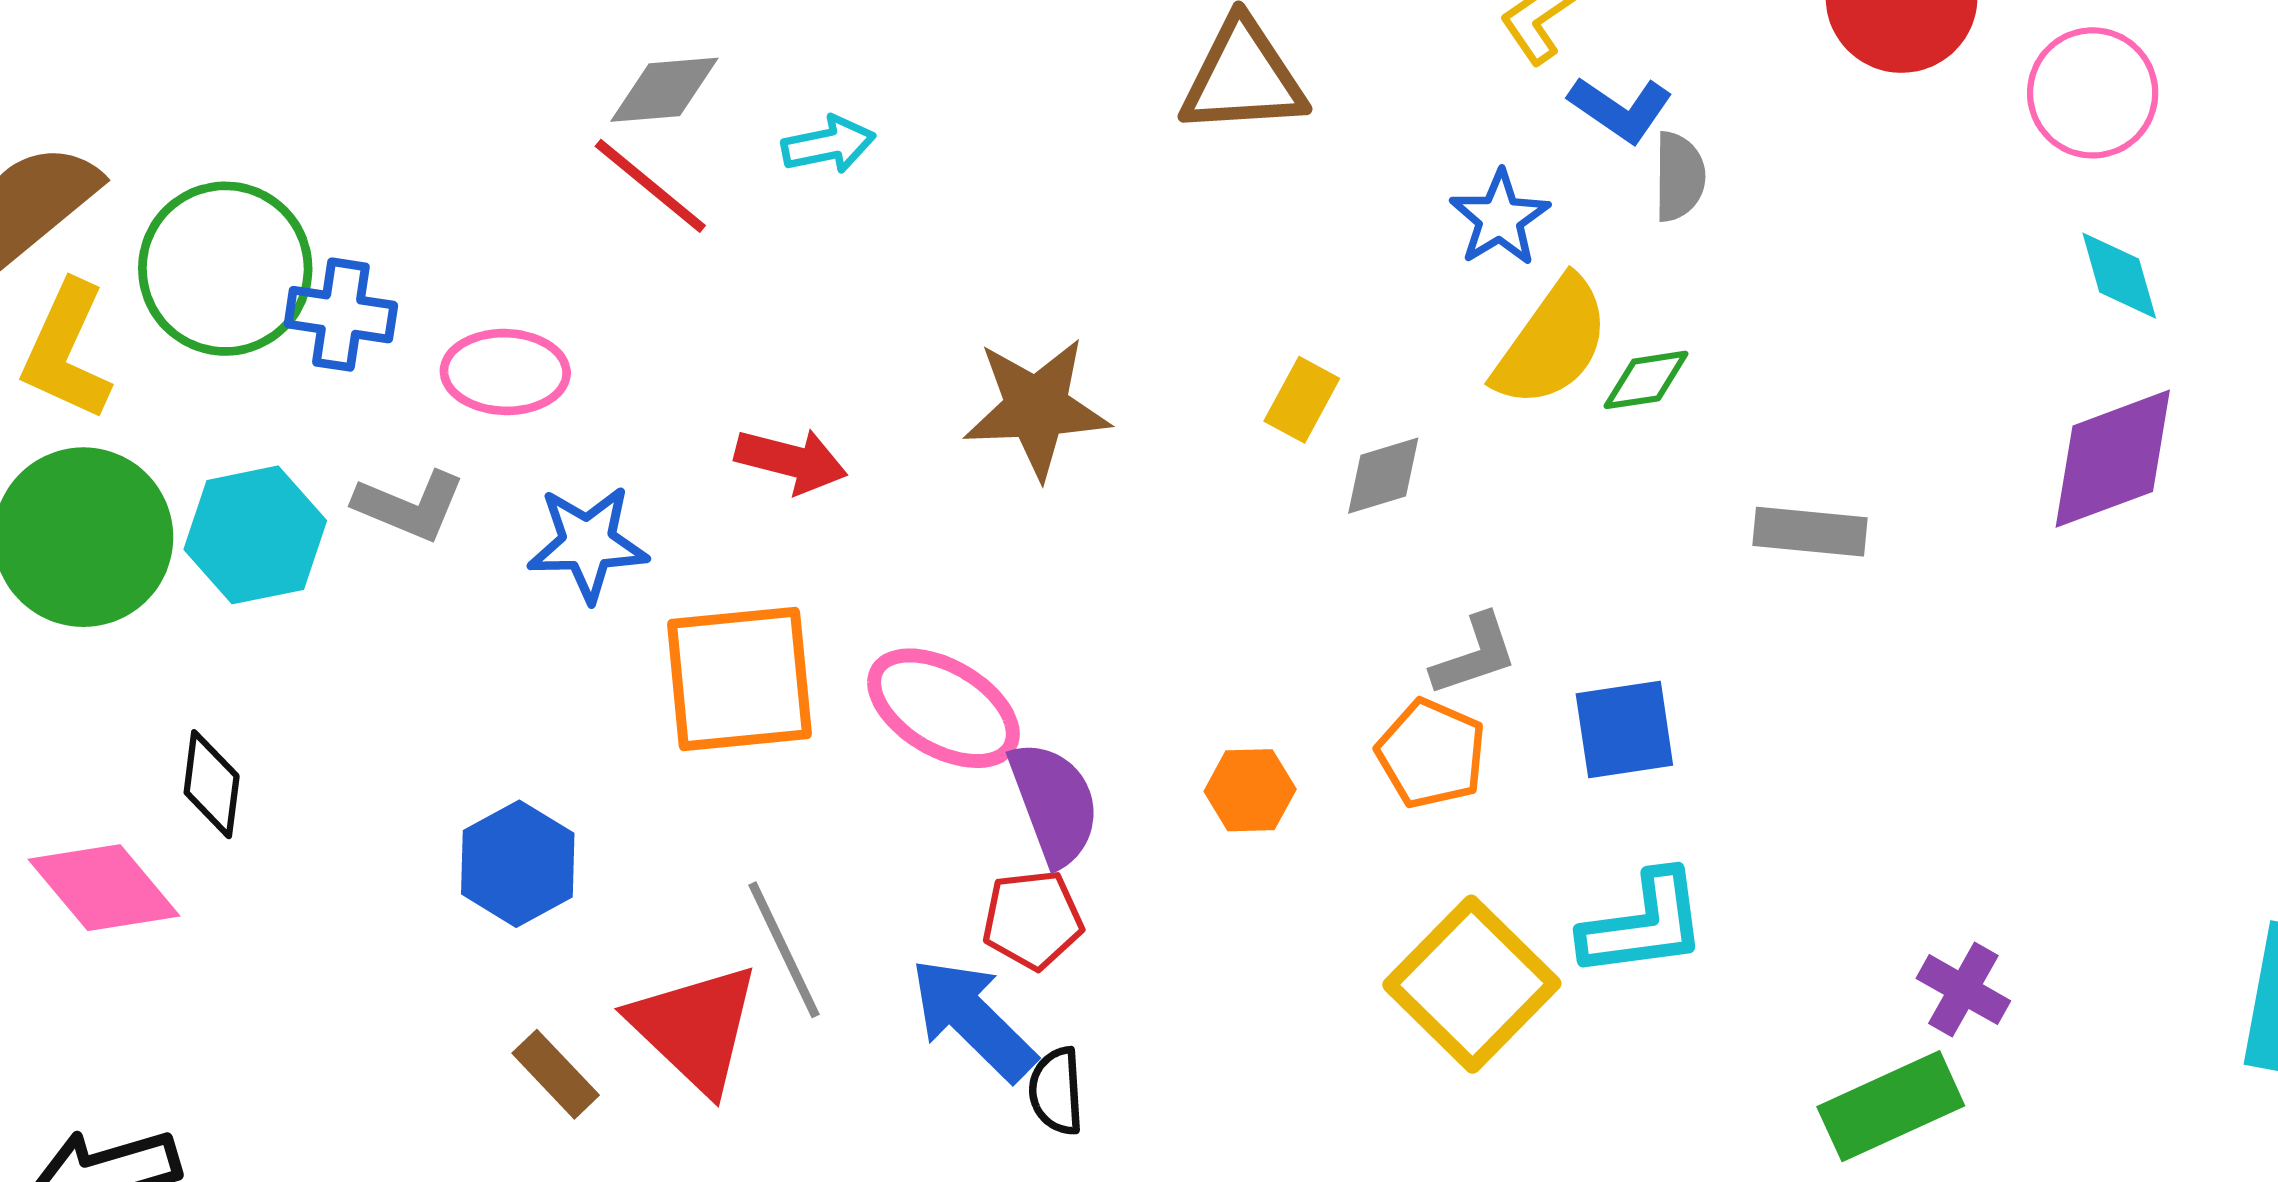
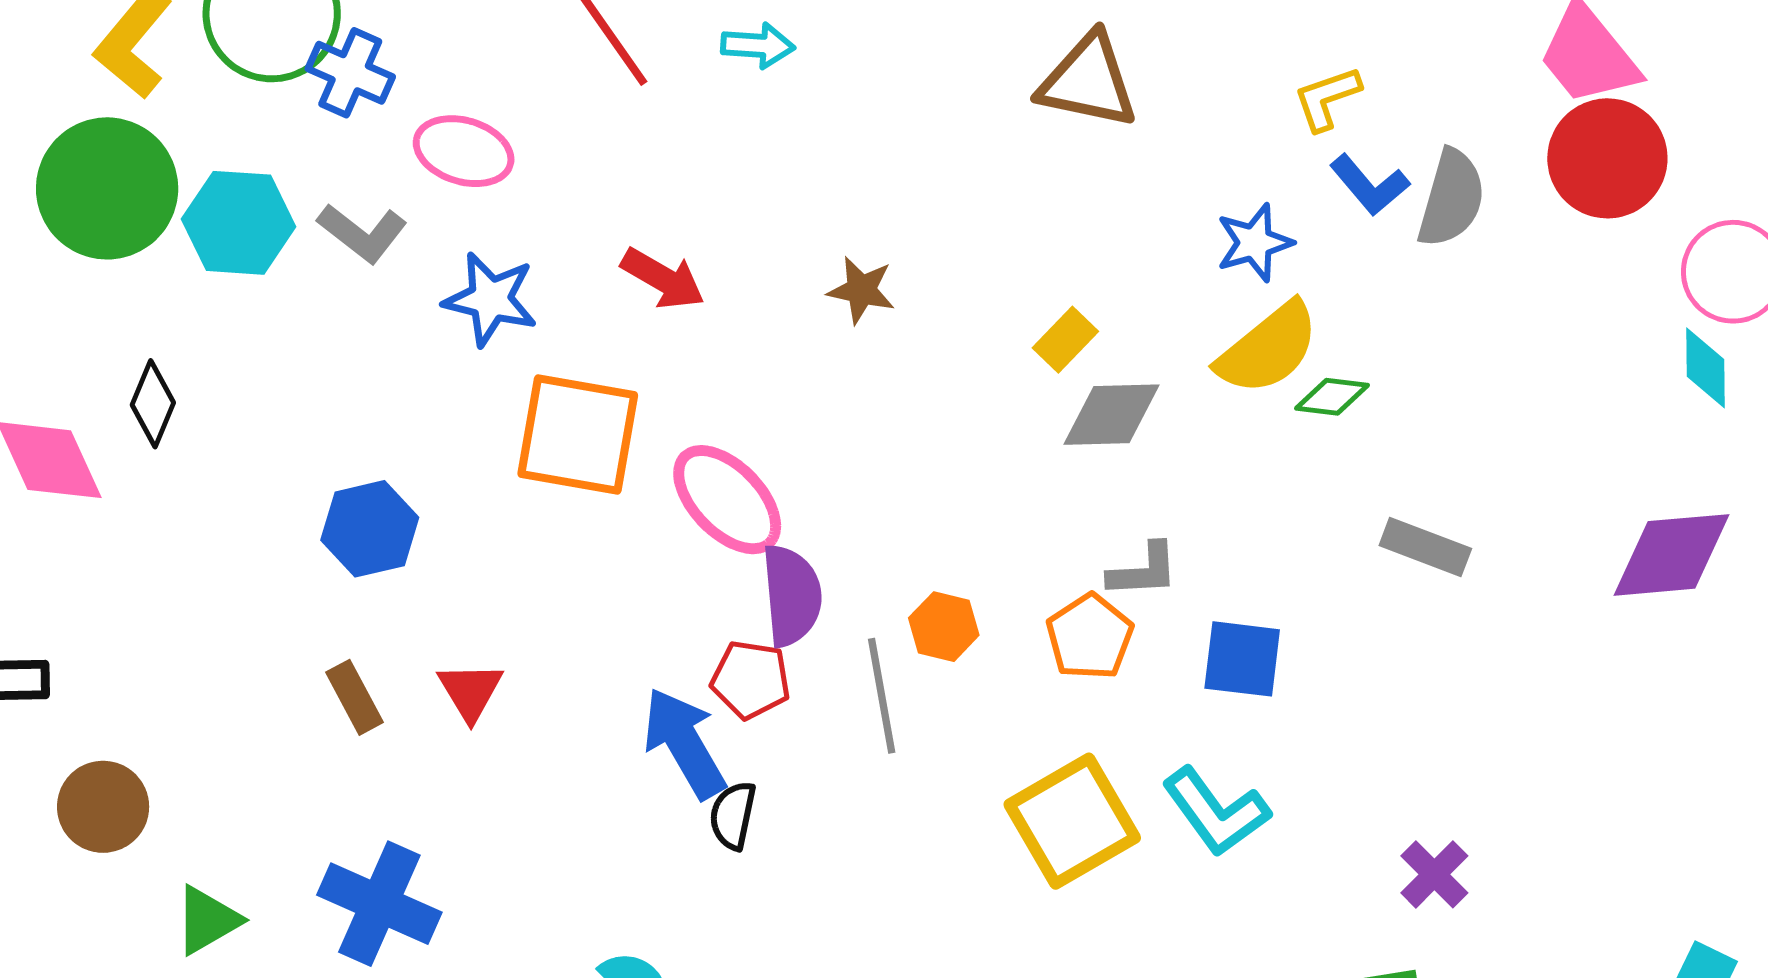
gray semicircle: (1679, 177) -> (1451, 198), moved, size x1.4
cyan diamond: (2119, 276) -> (1706, 368), moved
brown star: (1036, 408) -> (861, 290), size x0.6
gray diamond: (1383, 476) -> (1111, 415), size x1.4
cyan L-shape: (1644, 925) -> (1216, 812), turned 46
gray line: (784, 950) -> (882, 696), moved
purple cross: (1963, 990) -> (1434, 874), moved
red triangle: (695, 1028) -> (470, 691), size x0.6

